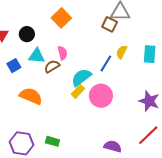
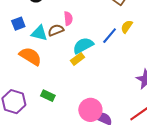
cyan triangle: (37, 56) -> (39, 33), moved
pink circle: (101, 96) -> (90, 110), moved
green rectangle: (52, 141) -> (48, 96), moved

